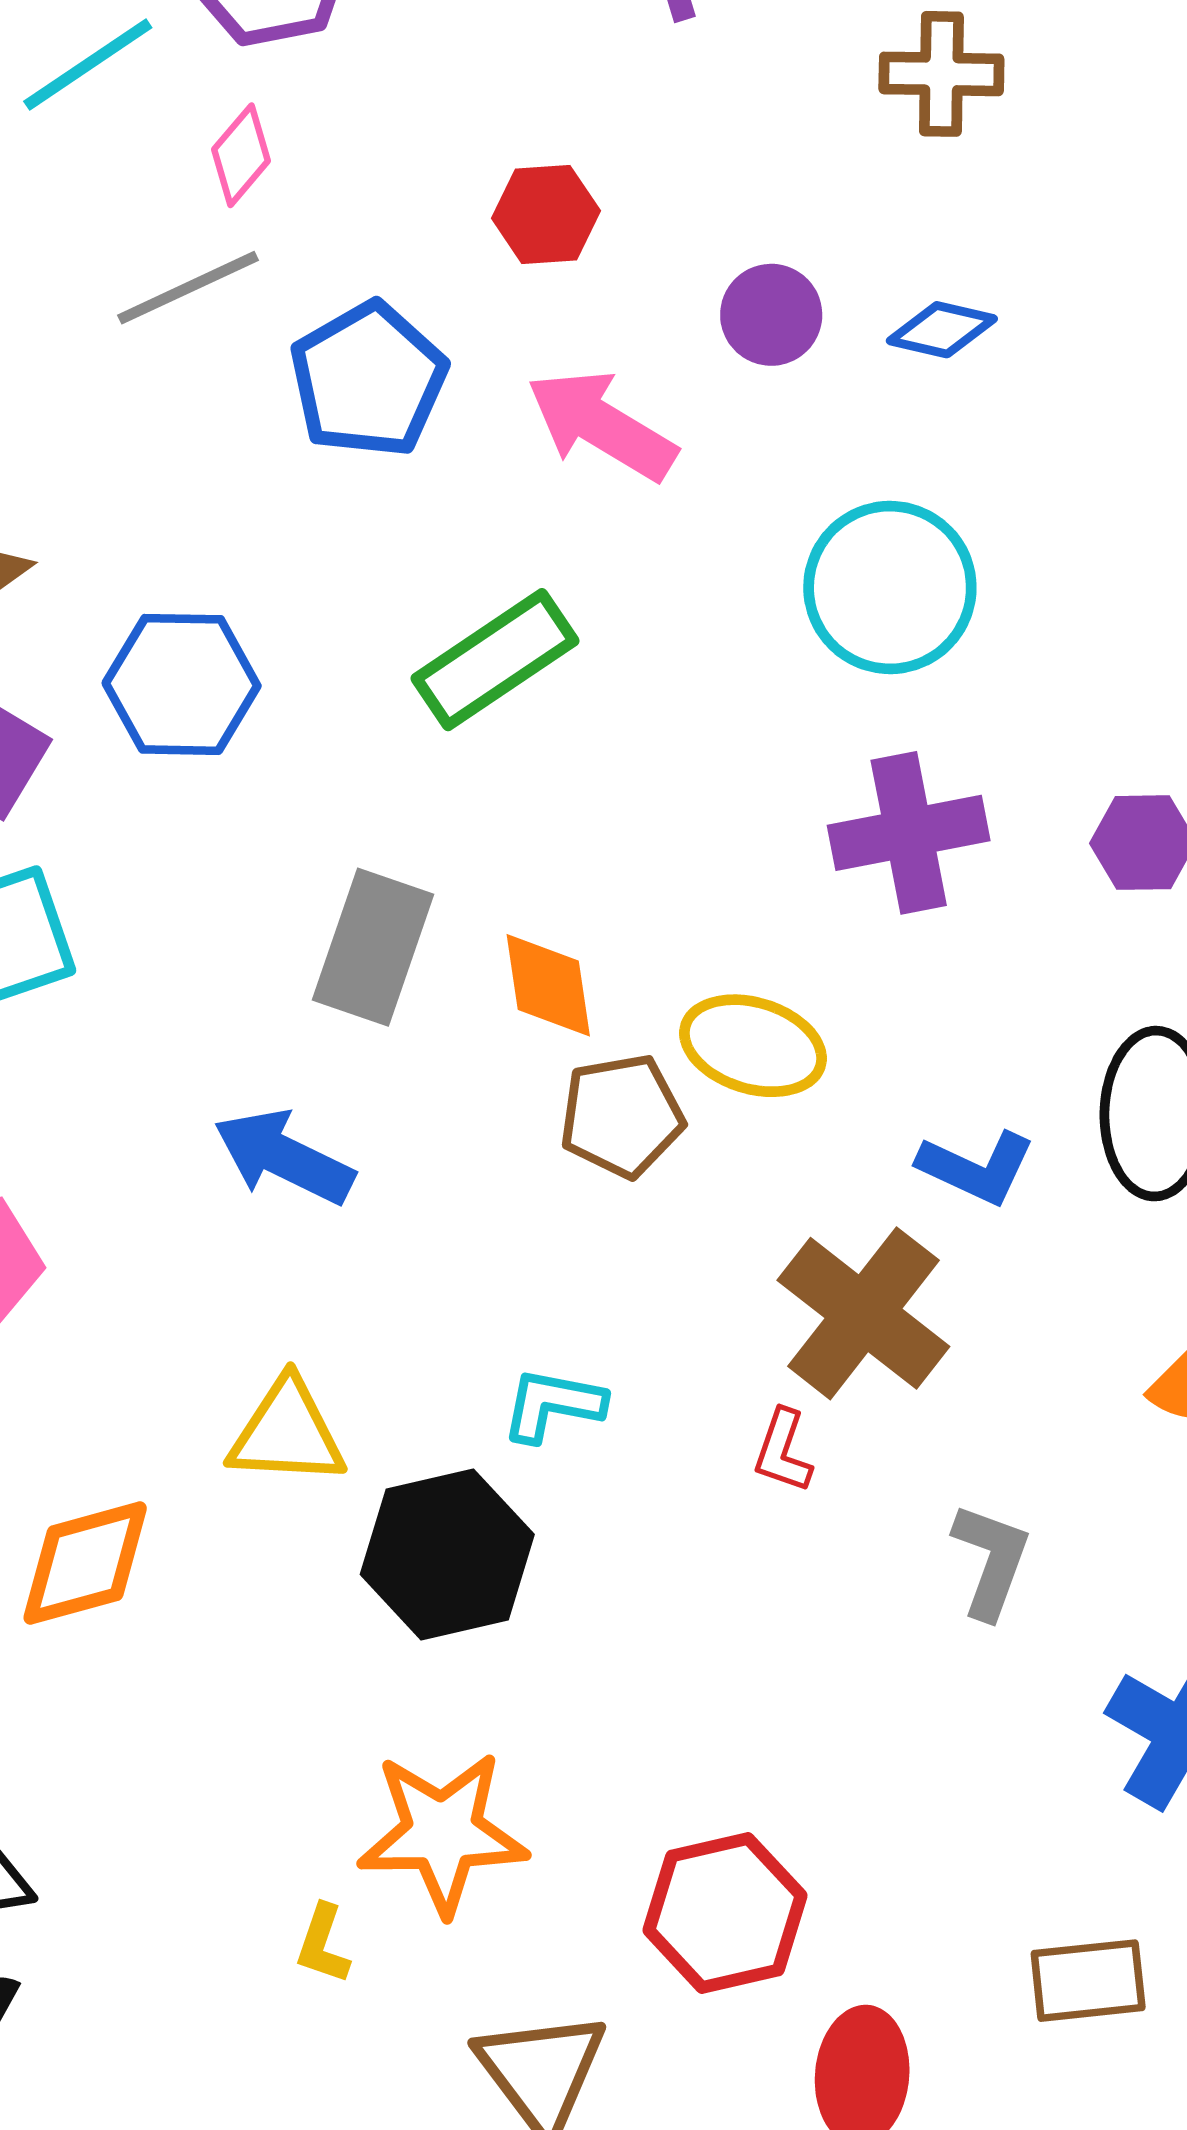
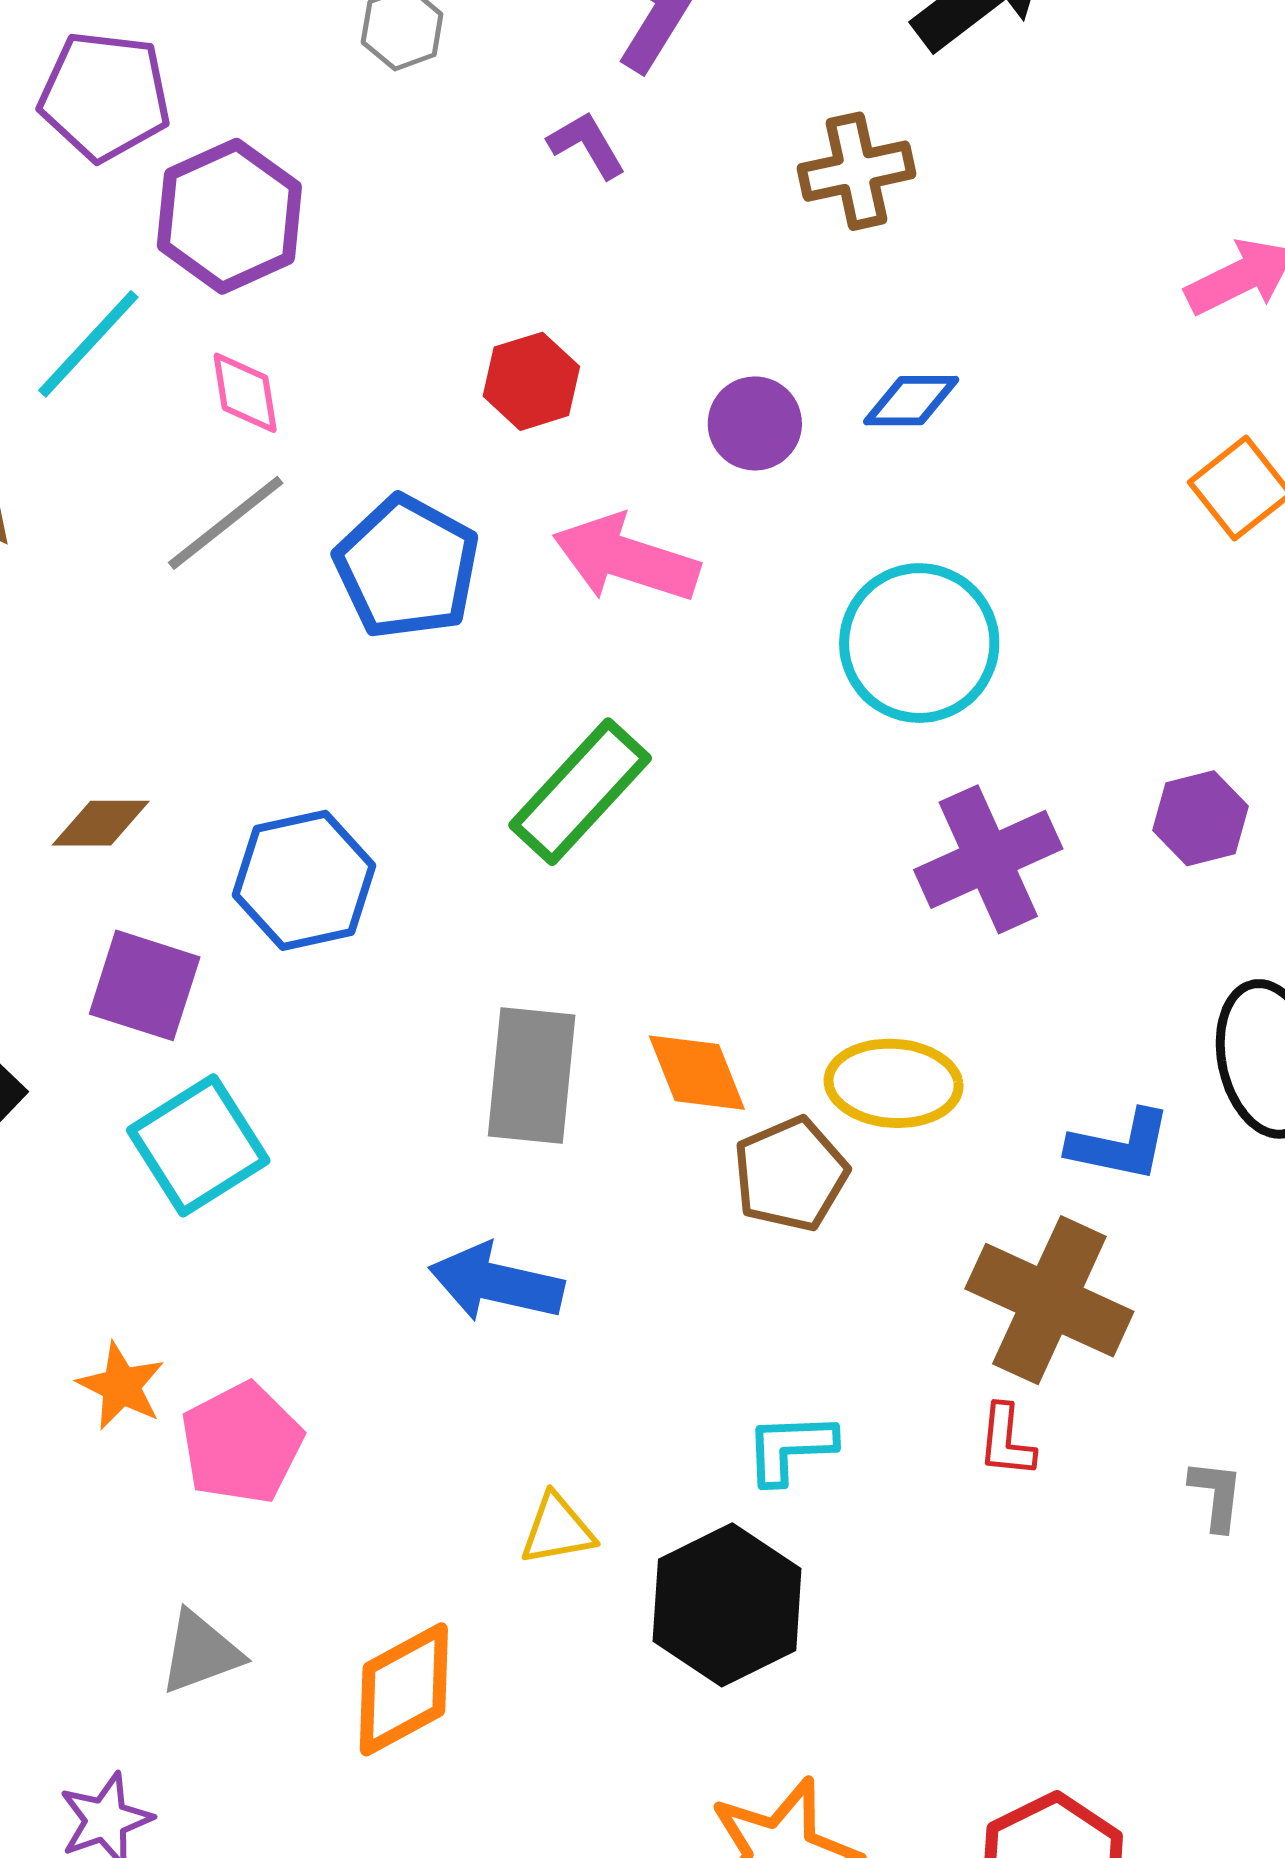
pink diamond: (241, 155) -> (245, 393), turned -36
yellow triangle: (287, 1433) -> (557, 1530), size x0.7
gray L-shape: (991, 1561) -> (1216, 1495), size x0.7

